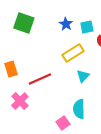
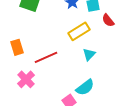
cyan semicircle: (79, 109) -> (85, 87), turned -126

